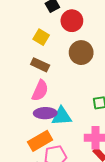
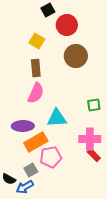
brown rectangle: (40, 65) -> (36, 68), turned 60
purple ellipse: (45, 113) -> (23, 126), moved

